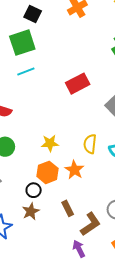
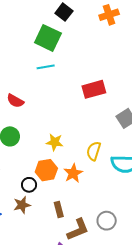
green square: (22, 43) -> (48, 38), turned 32

